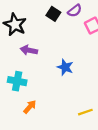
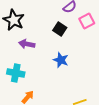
black square: (53, 14) -> (60, 29), moved

